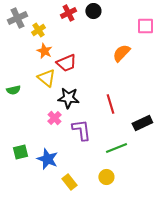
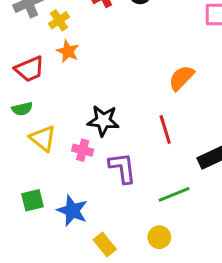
orange semicircle: (121, 53) -> (181, 78), moved
red trapezoid: (66, 63) -> (29, 69), moved
yellow triangle: (46, 78) -> (43, 138), moved
pink cross: (54, 118) -> (83, 150), turned -32

